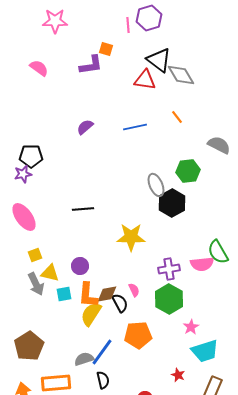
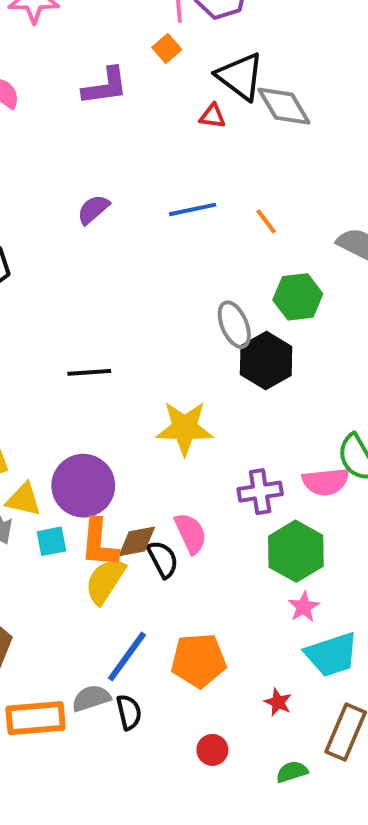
orange square: (106, 49) -> (167, 49), moved, turned 32
red triangle: (145, 80) -> (212, 116), size x0.6
orange line: (177, 117) -> (266, 221), moved
purple circle: (80, 266) -> (83, 486), size x1.8
pink semicircle: (134, 290) -> (191, 533), size x1.5
green hexagon: (169, 299) -> (296, 551), moved
orange pentagon: (138, 335) -> (199, 660), moved
gray semicircle: (84, 359) -> (91, 698), moved

